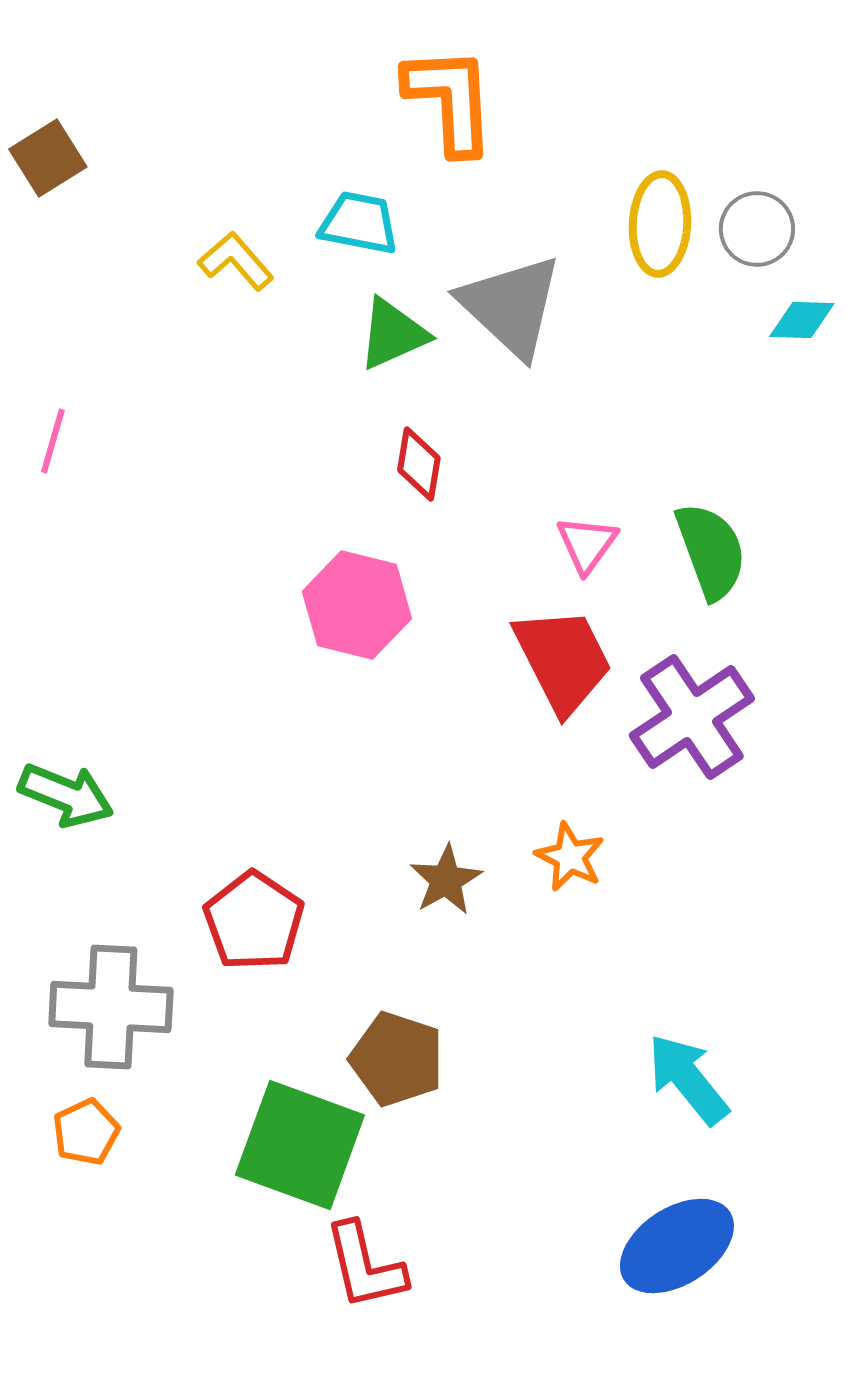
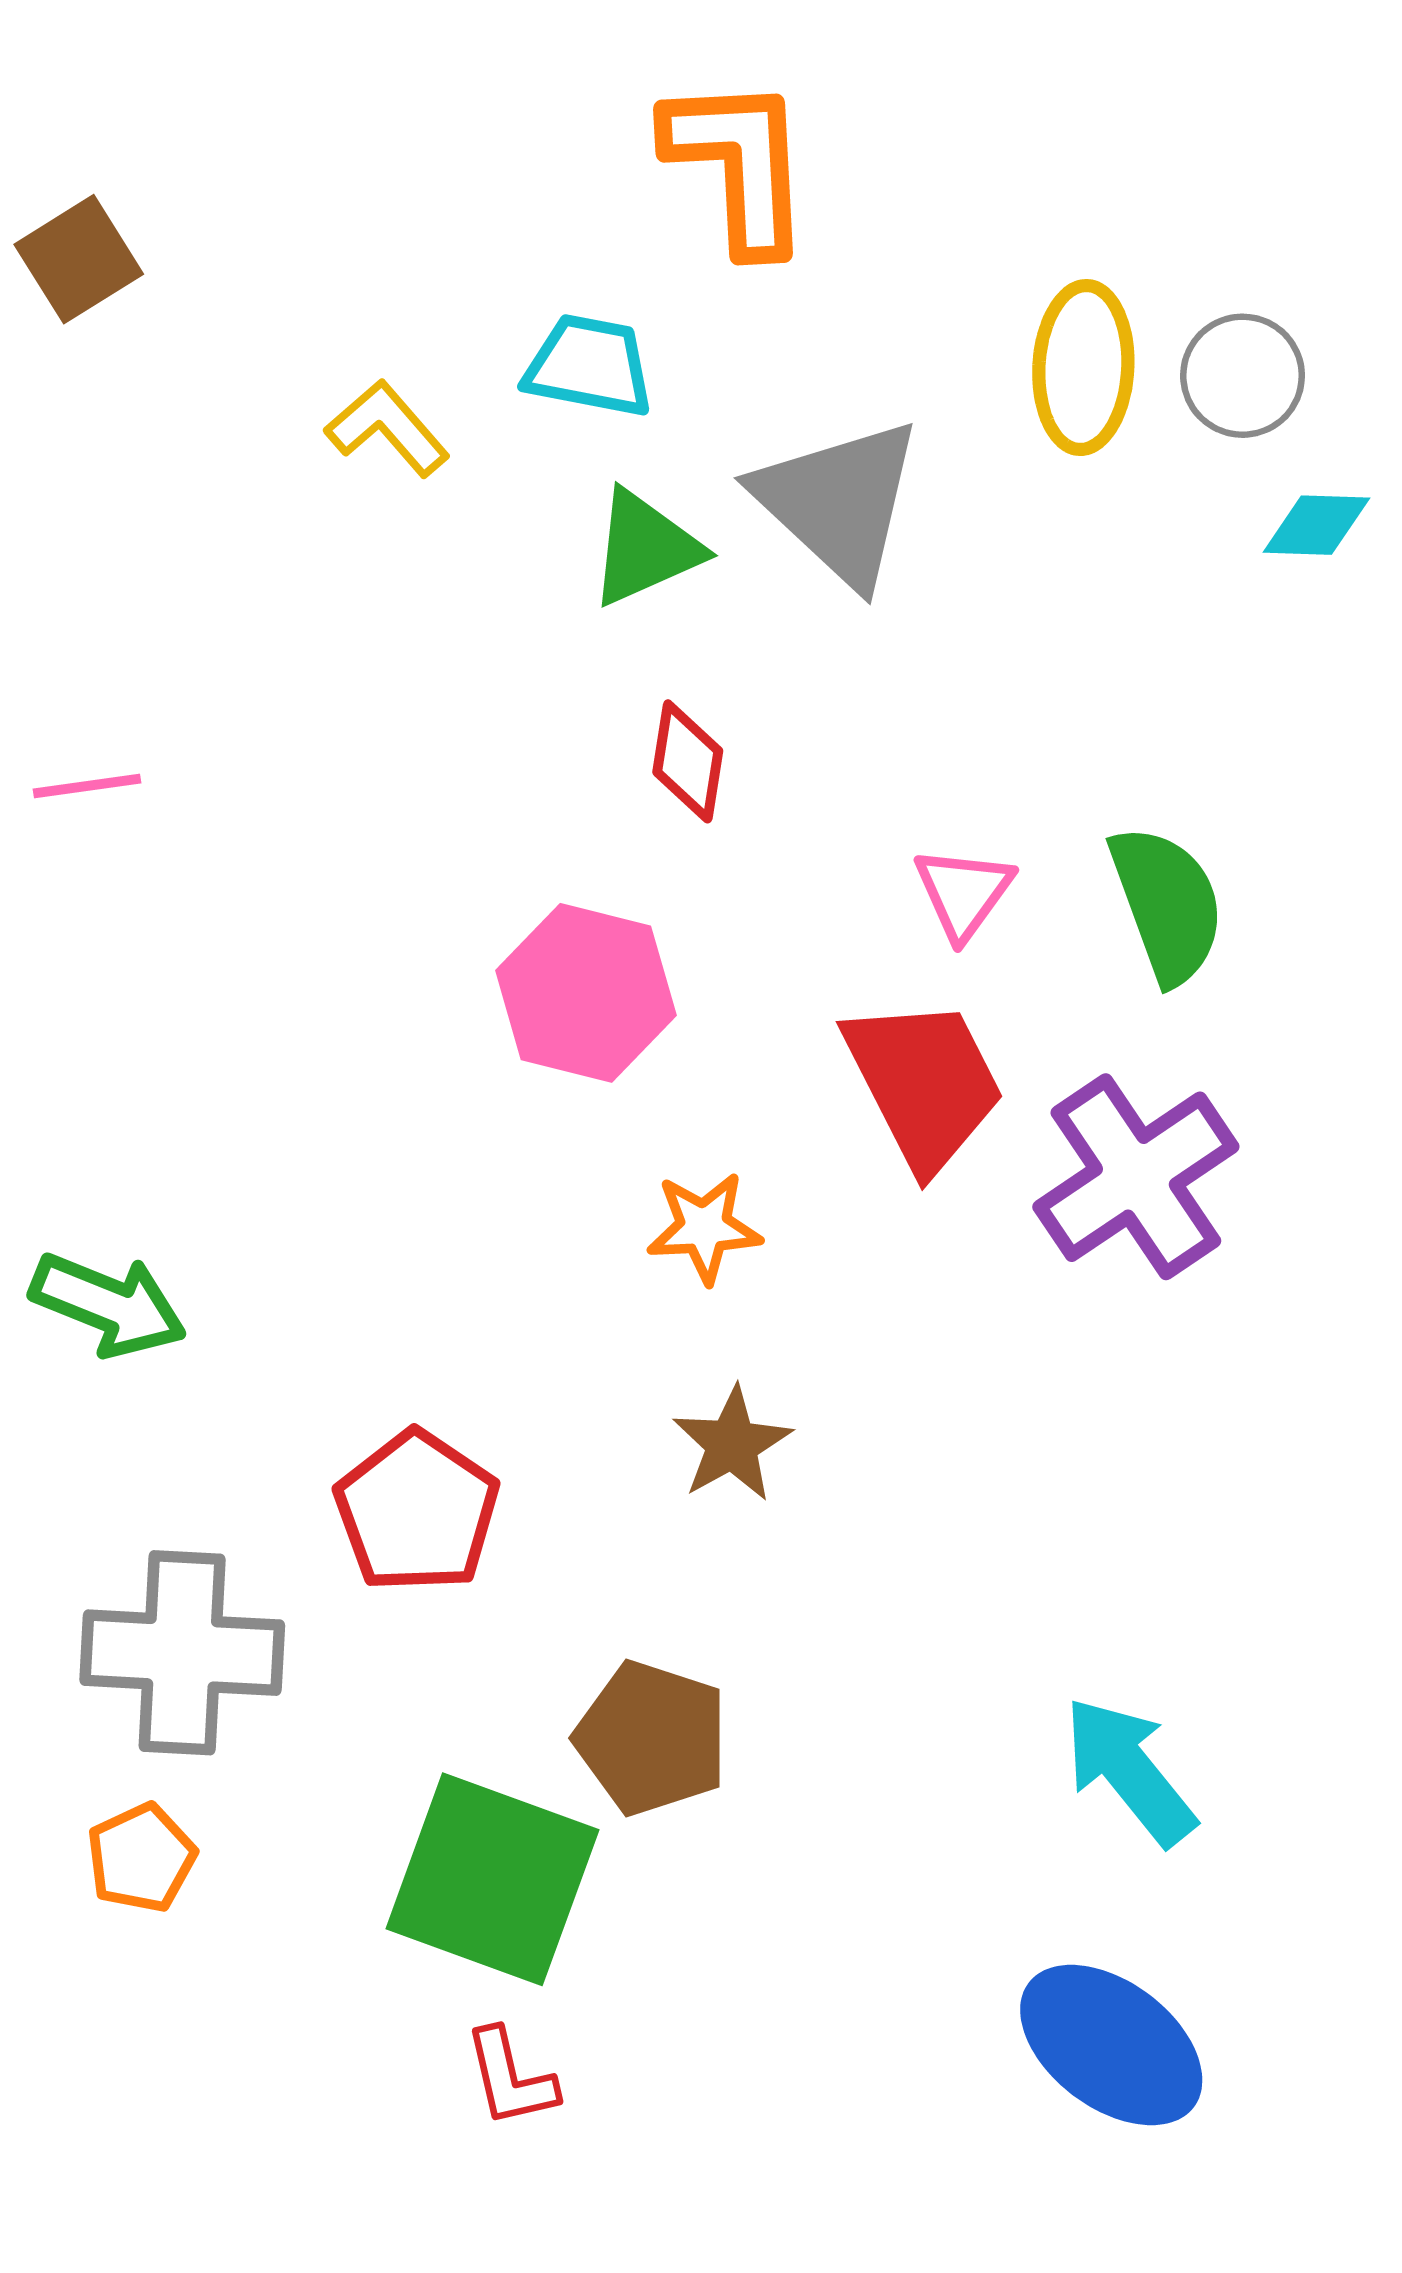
pink line: (53, 441) -> (87, 786), moved, turned 66
orange star: (570, 857) -> (704, 1228), moved, turned -30
blue ellipse: (677, 1246) -> (1111, 2045), turned 70
red L-shape: (365, 1266) -> (510, 2078), moved, size x0.7

